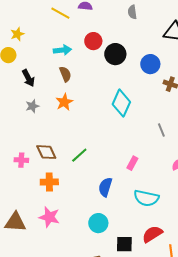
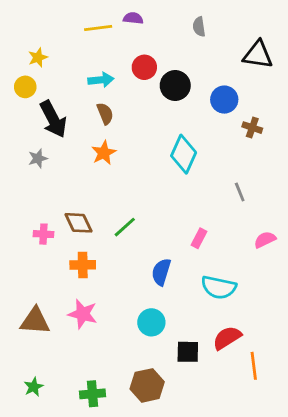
yellow line: (60, 13) -> (98, 28), turned -36
black arrow: (28, 78) -> (53, 119), size x1.5
gray star: (32, 106) -> (38, 158), moved

